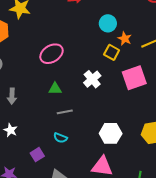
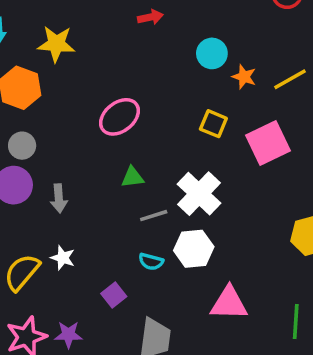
yellow square: (112, 52) -> (213, 124), moved
white cross: (92, 79) -> (199, 194), moved, size x1.4
white hexagon: (111, 133) -> (194, 249), moved

